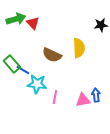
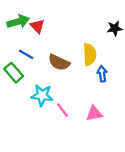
blue line: (23, 70) -> (26, 54), moved
blue arrow: (96, 95) -> (102, 74), moved
pink line: (55, 97) -> (62, 110), turned -48

